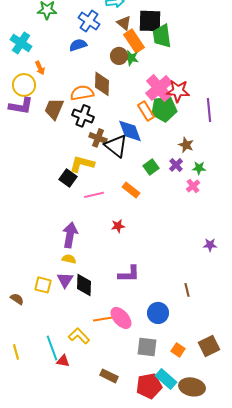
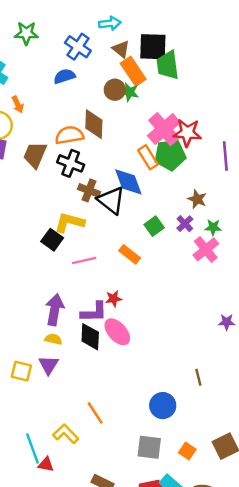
pink cross: (193, 186) -> (206, 249), size x1.5
purple L-shape: (129, 274) -> (94, 312), moved
black diamond: (84, 285) -> (90, 337), moved
pink ellipse: (121, 318) -> (117, 332), moved
orange line: (103, 319) -> (95, 413), turned 66

